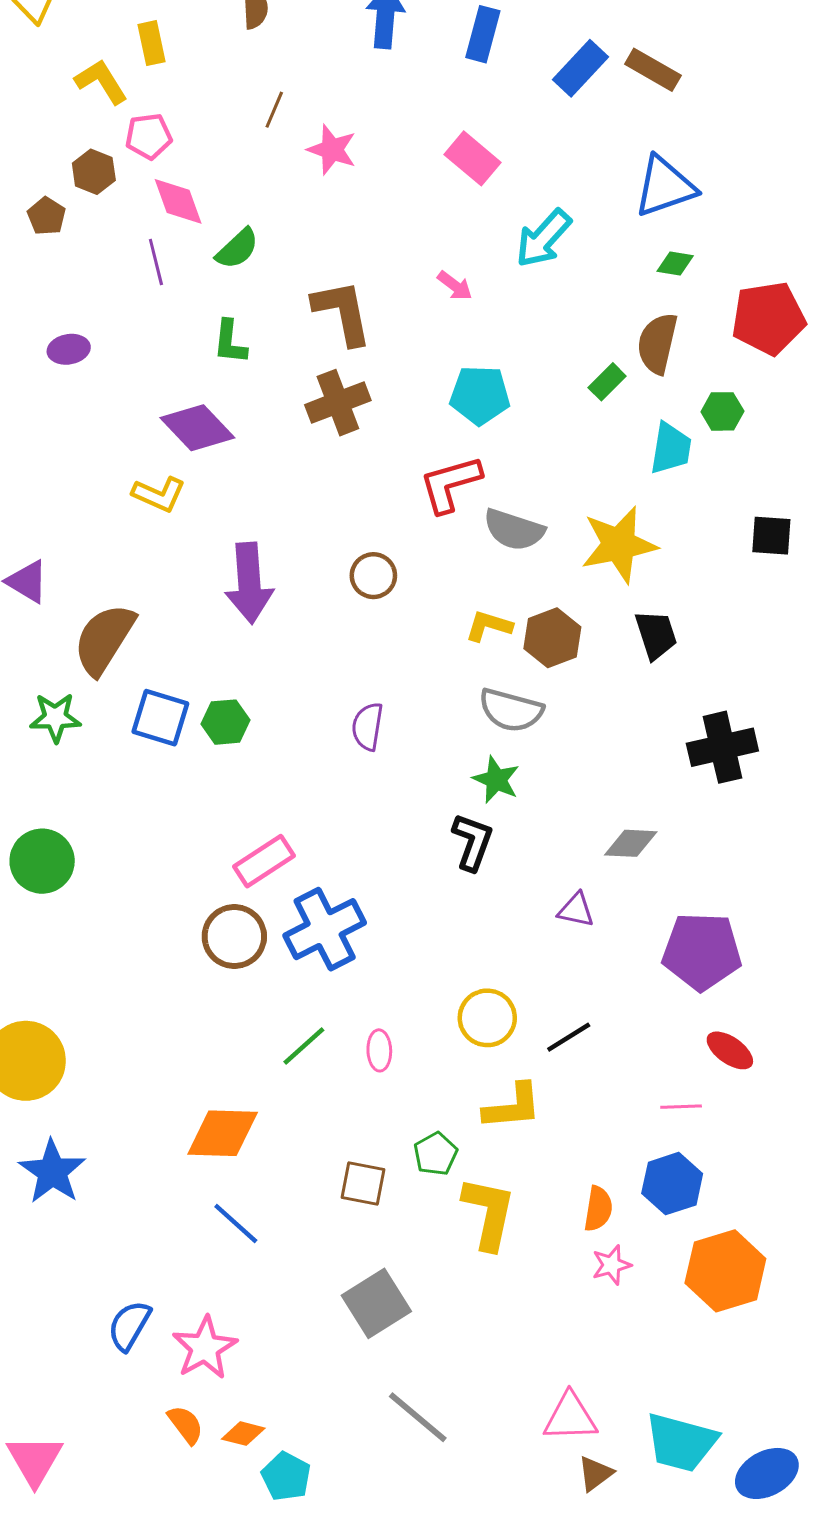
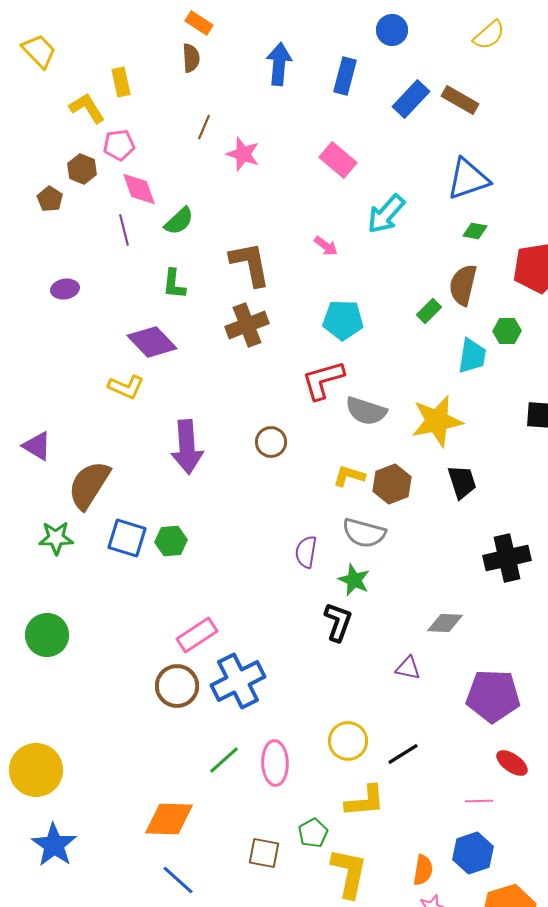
purple semicircle: (367, 726) -> (306, 552), moved
pink ellipse: (379, 1050) -> (275, 763), size x1.6

